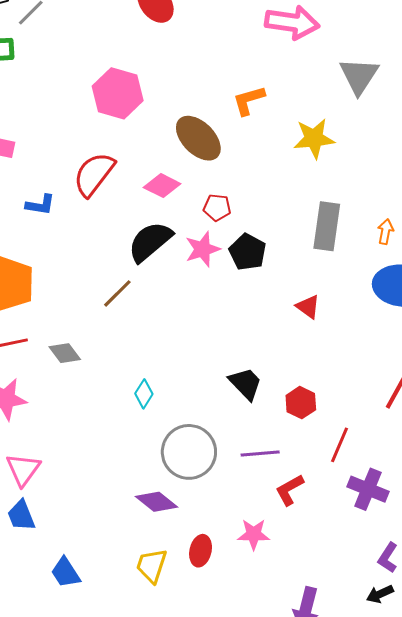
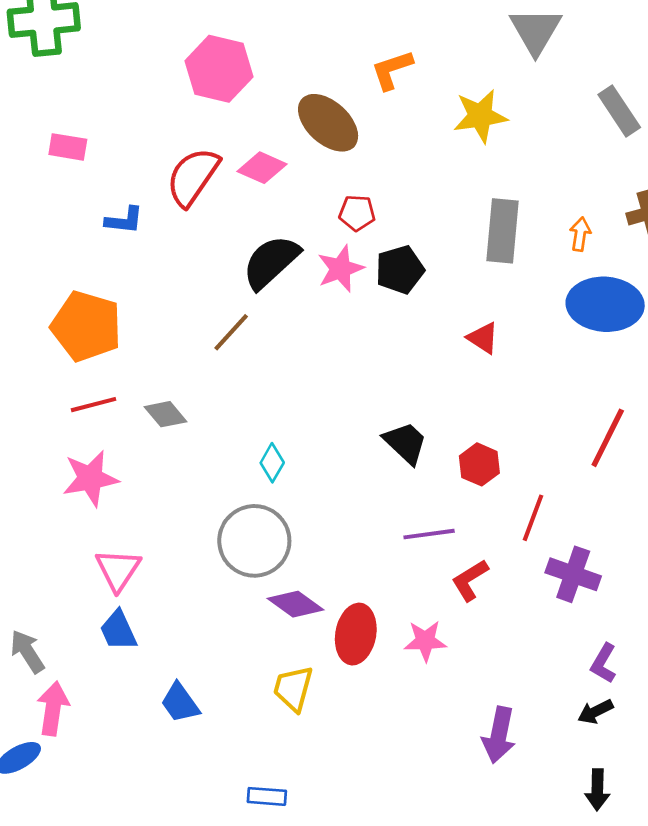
pink diamond: (162, 186) -> (262, 168), moved
black pentagon: (248, 252) -> (400, 270), turned 30
gray circle: (189, 452) -> (254, 541), moved
red ellipse: (201, 551) -> (356, 634), moved, size x1.4

